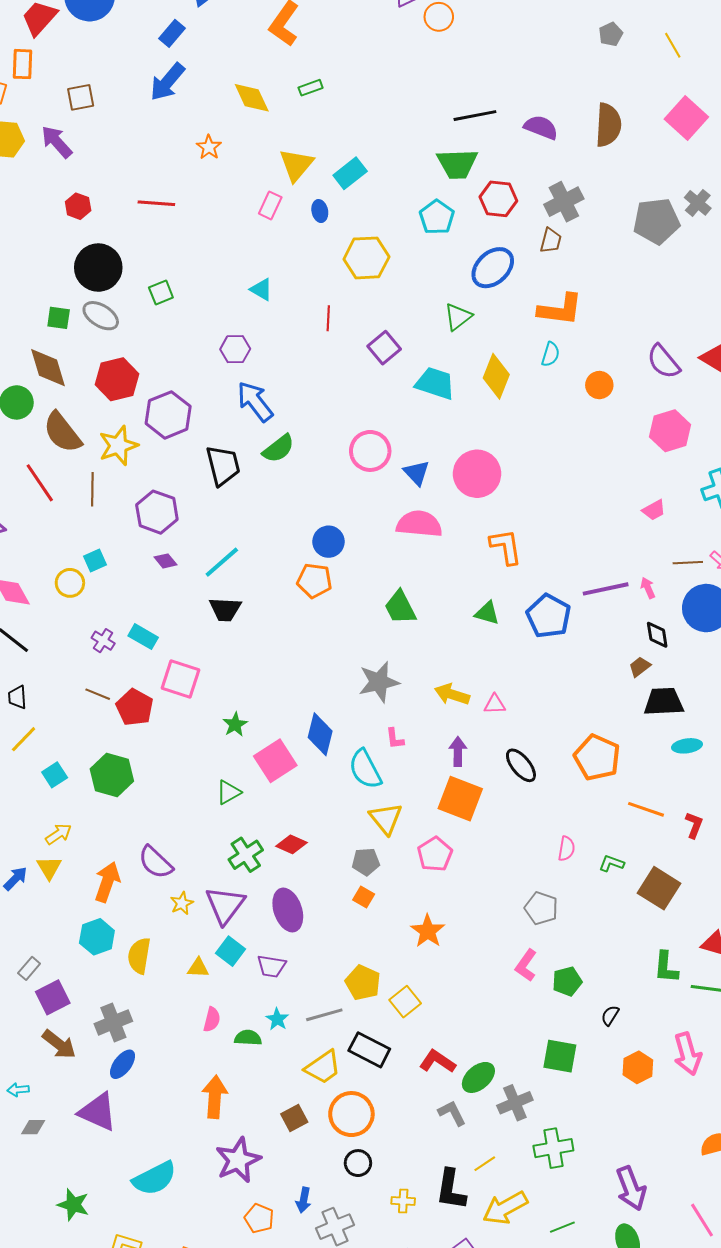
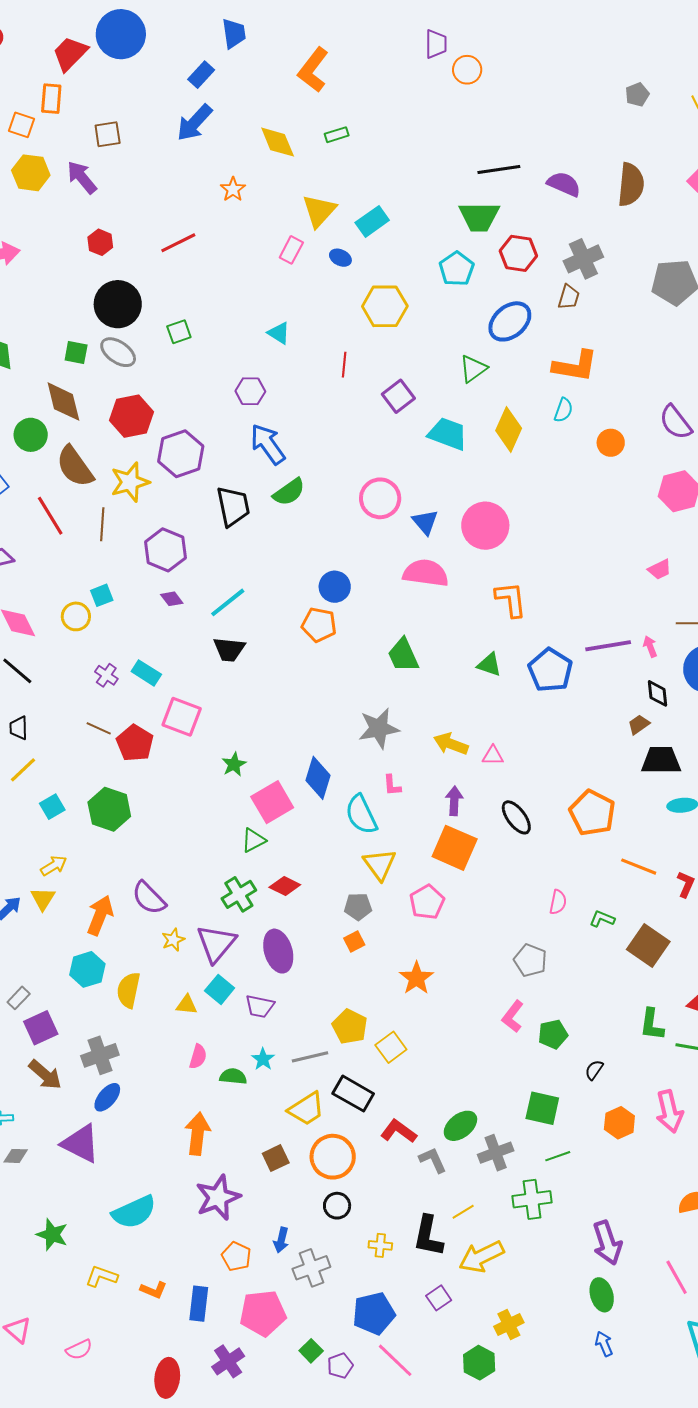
red line: (156, 203) -> (178, 243), turned -33
blue ellipse: (320, 211) -> (340, 258), turned -55
green triangle: (228, 792) -> (253, 840), moved
orange square: (364, 897) -> (354, 942), turned 30
red L-shape: (437, 1061) -> (399, 1131), moved
green line: (562, 1227) -> (558, 1156), moved

